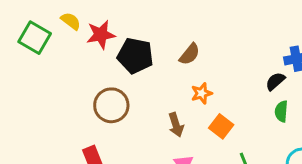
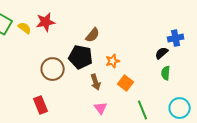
yellow semicircle: (71, 21) -> (25, 28), moved
brown semicircle: (190, 54) -> (93, 35), moved
black pentagon: (135, 56) -> (81, 57), moved

